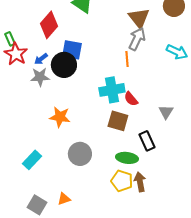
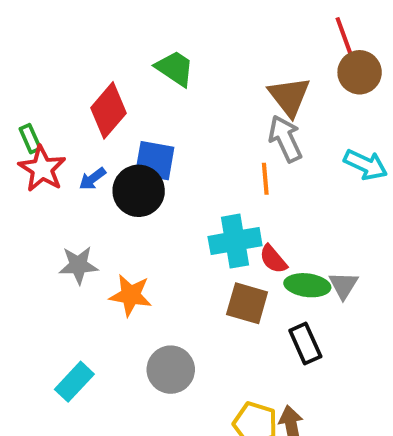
gray arrow: (137, 39) -> (285, 139), turned -50
gray star: (40, 77) -> (78, 265), moved
green ellipse: (127, 158) -> (307, 285), moved

